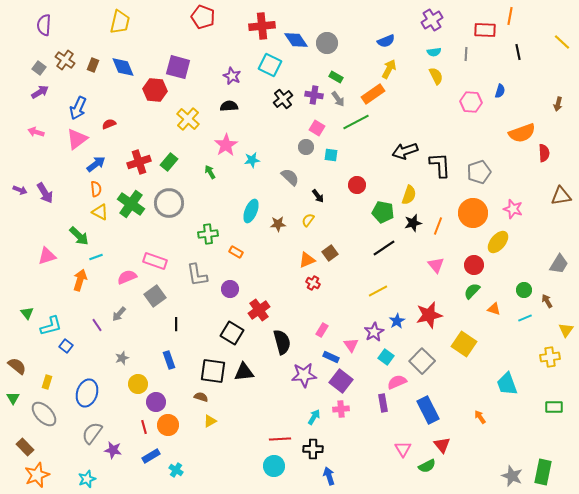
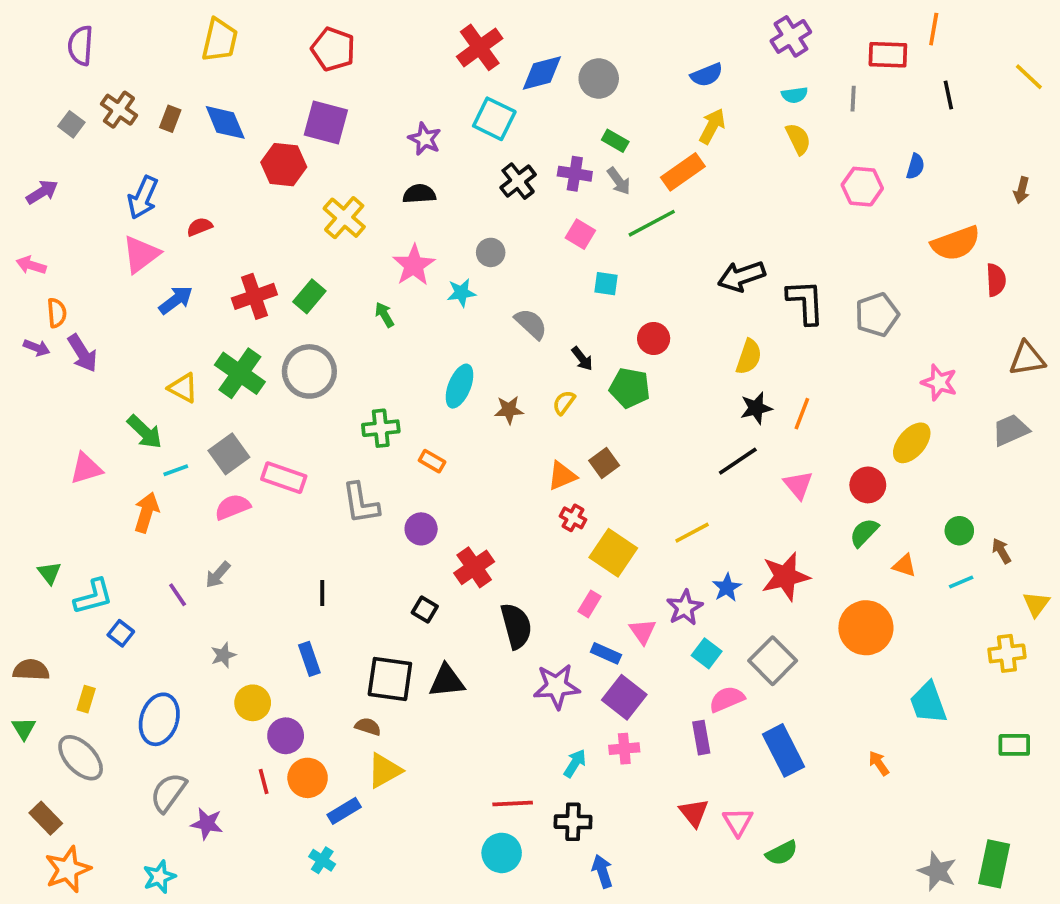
red pentagon: (203, 17) -> (333, 49), moved
red cross: (262, 26) -> (480, 47), turned -30
blue diamond: (296, 40) -> (542, 73), turned -70
purple arrow: (40, 92) -> (42, 192), moved
pink arrow: (36, 132) -> (31, 265), moved
gray circle: (306, 147) -> (491, 252), moved
orange semicircle: (96, 189) -> (57, 313), moved
green pentagon: (383, 212) -> (630, 388), moved
orange circle: (473, 213) -> (866, 628), moved
black line: (384, 248) -> (738, 461), moved
gray trapezoid: (559, 264) -> (1011, 430), moved, turned -145
gray square: (155, 296) -> (229, 454), moved
black square: (232, 333) -> (425, 609), size x0.6
yellow square: (464, 344) -> (613, 553), moved
brown semicircle: (17, 366) -> (31, 670), turned -36
yellow triangle: (210, 421) -> (384, 771), size x1.5
red triangle: (442, 445) -> (694, 813), moved
blue rectangle: (151, 456) -> (344, 811), moved

